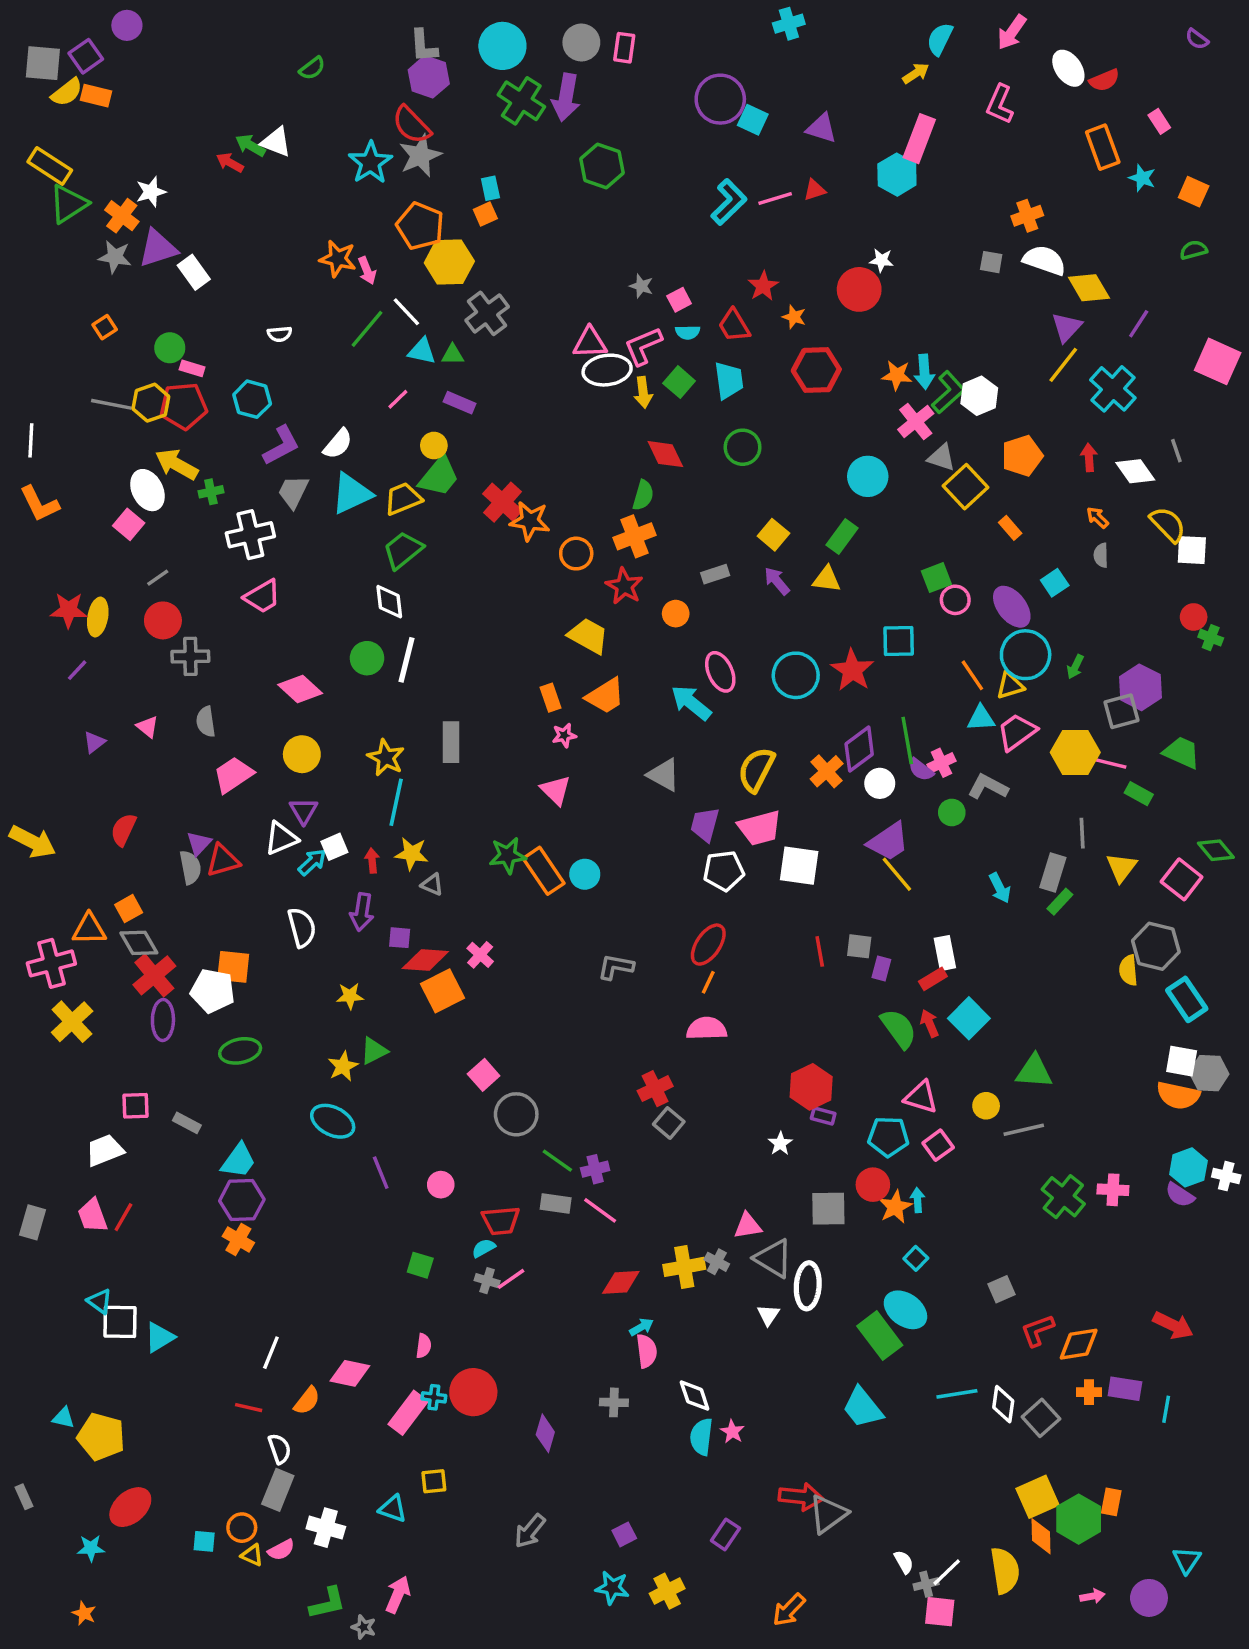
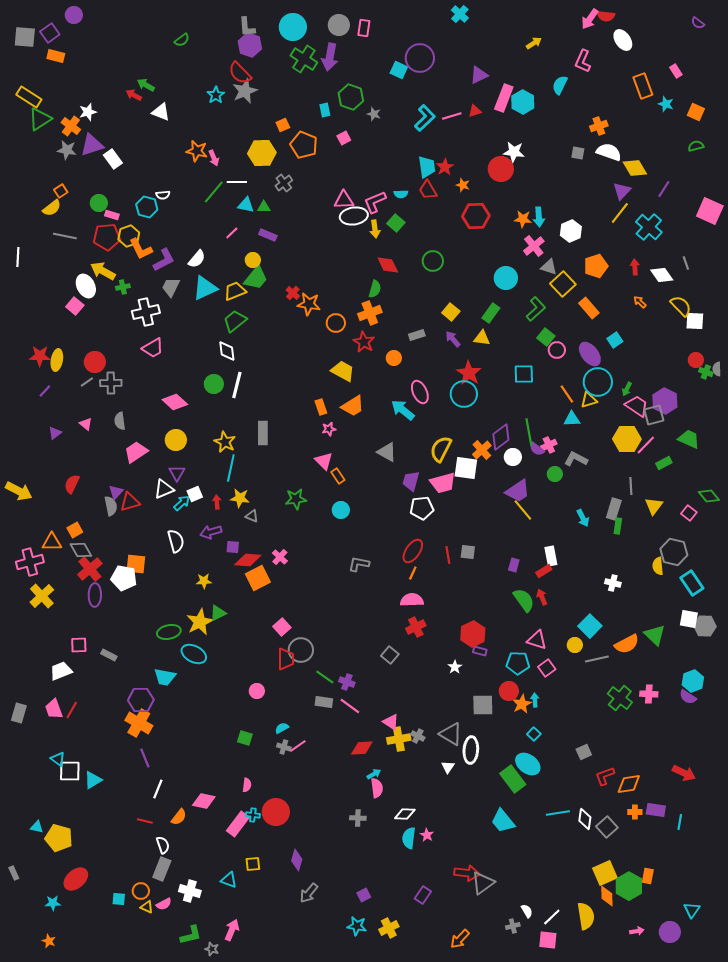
cyan cross: (789, 24) -> (460, 14), turned -30
cyan semicircle: (940, 39) -> (560, 85), moved
red semicircle: (1104, 80) -> (606, 16), moved, turned 30
yellow semicircle: (67, 92) -> (52, 208), moved
cyan square: (753, 120) -> (399, 70), moved
purple triangle: (821, 128) -> (479, 75), turned -42
pink rectangle: (919, 139) -> (504, 98), moved
white triangle: (276, 142) -> (161, 112), moved
cyan star: (370, 163) -> (216, 95), size x0.7
cyan rectangle: (490, 188) -> (325, 110), moved
orange pentagon: (420, 226) -> (304, 145), moved
white star: (881, 260) -> (514, 152), size x1.5
gray star: (641, 286) -> (374, 114), moved
pink square: (679, 300) -> (344, 138), moved
white line: (406, 312) -> (237, 182), turned -48
gray cross: (487, 313) -> (284, 183), size x0.7
cyan trapezoid: (729, 380) -> (427, 167), moved
green L-shape: (948, 392) -> (536, 309), moved
cyan hexagon: (252, 399) -> (147, 207), moved
yellow hexagon: (151, 403) -> (129, 236), moved
red cross: (502, 502) -> (293, 293), size x0.6
orange L-shape: (39, 504) -> (141, 249), moved
orange rectangle: (1010, 528) -> (589, 308), size x1.5
gray semicircle: (1101, 555) -> (717, 369), moved
gray line: (158, 578) -> (87, 382), moved
green square: (936, 578) -> (546, 337), turned -30
red star: (852, 670) -> (469, 373), moved
pink trapezoid: (1017, 732) -> (637, 406), moved, turned 70
pink line: (1108, 763) -> (646, 445), turned -60
green rectangle: (1139, 794) -> (664, 463), turned -56
white square: (799, 866) -> (466, 468), moved
orange rectangle: (544, 871) -> (338, 476), moved, size x0.6
pink square: (1182, 879) -> (689, 513), size x0.7
green rectangle: (1060, 902) -> (618, 526), turned -35
purple arrow: (362, 912) -> (211, 532), turned 65
gray square: (859, 946) -> (468, 552), moved
red line: (820, 951) -> (448, 555), moved
cyan square: (969, 1018) -> (590, 626), moved
green ellipse: (240, 1051) -> (169, 632), moved
yellow star: (343, 1066) -> (200, 622), size x1.5
green triangle: (1034, 1071) -> (655, 635), moved, turned 40
red cross: (655, 1089) -> (416, 627), moved
orange semicircle: (1178, 1095) -> (627, 644), moved, turned -40
cyan trapezoid: (238, 1161) -> (165, 677), moved, turned 65
purple cross: (595, 1169) -> (347, 682), turned 35
purple line: (381, 1173) -> (145, 758), moved
white cross: (1226, 1176) -> (613, 583), moved
red trapezoid: (501, 1221) -> (286, 659), moved, turned -85
pink triangle: (748, 1226) -> (391, 722), moved, turned 42
orange cross: (238, 1240) -> (139, 723), size x1.5
white diamond: (695, 1396) -> (405, 814), turned -70
purple diamond: (545, 1433) -> (297, 860), moved
gray cross: (926, 1584) -> (513, 926), moved

